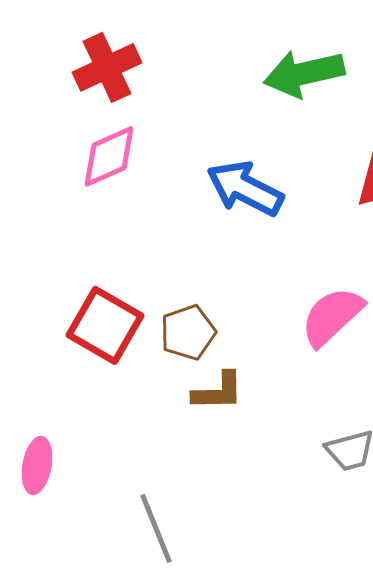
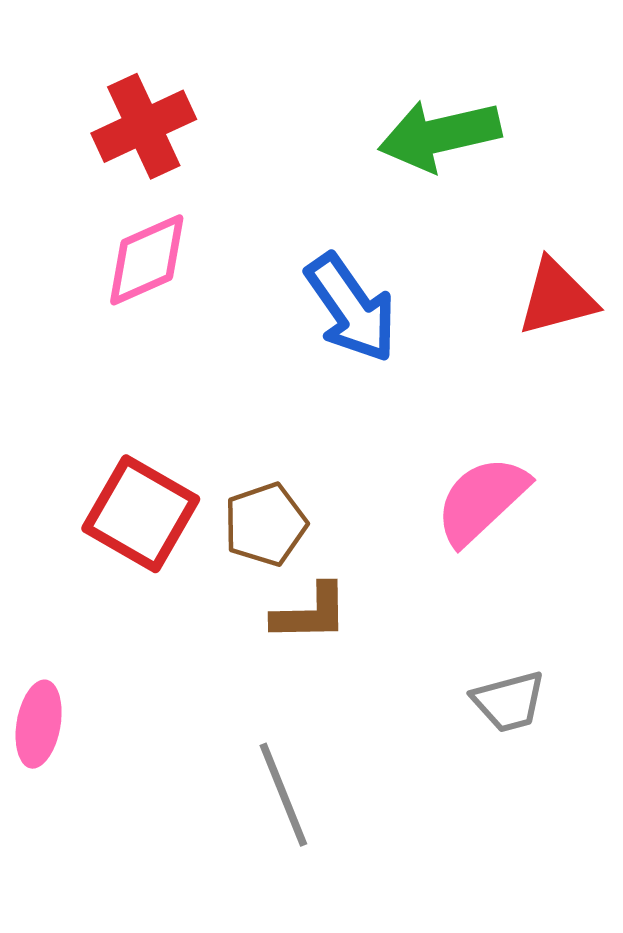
blue arrow: (245, 188) -> (351, 308), turned -152
gray line: (156, 528) -> (283, 795), moved

